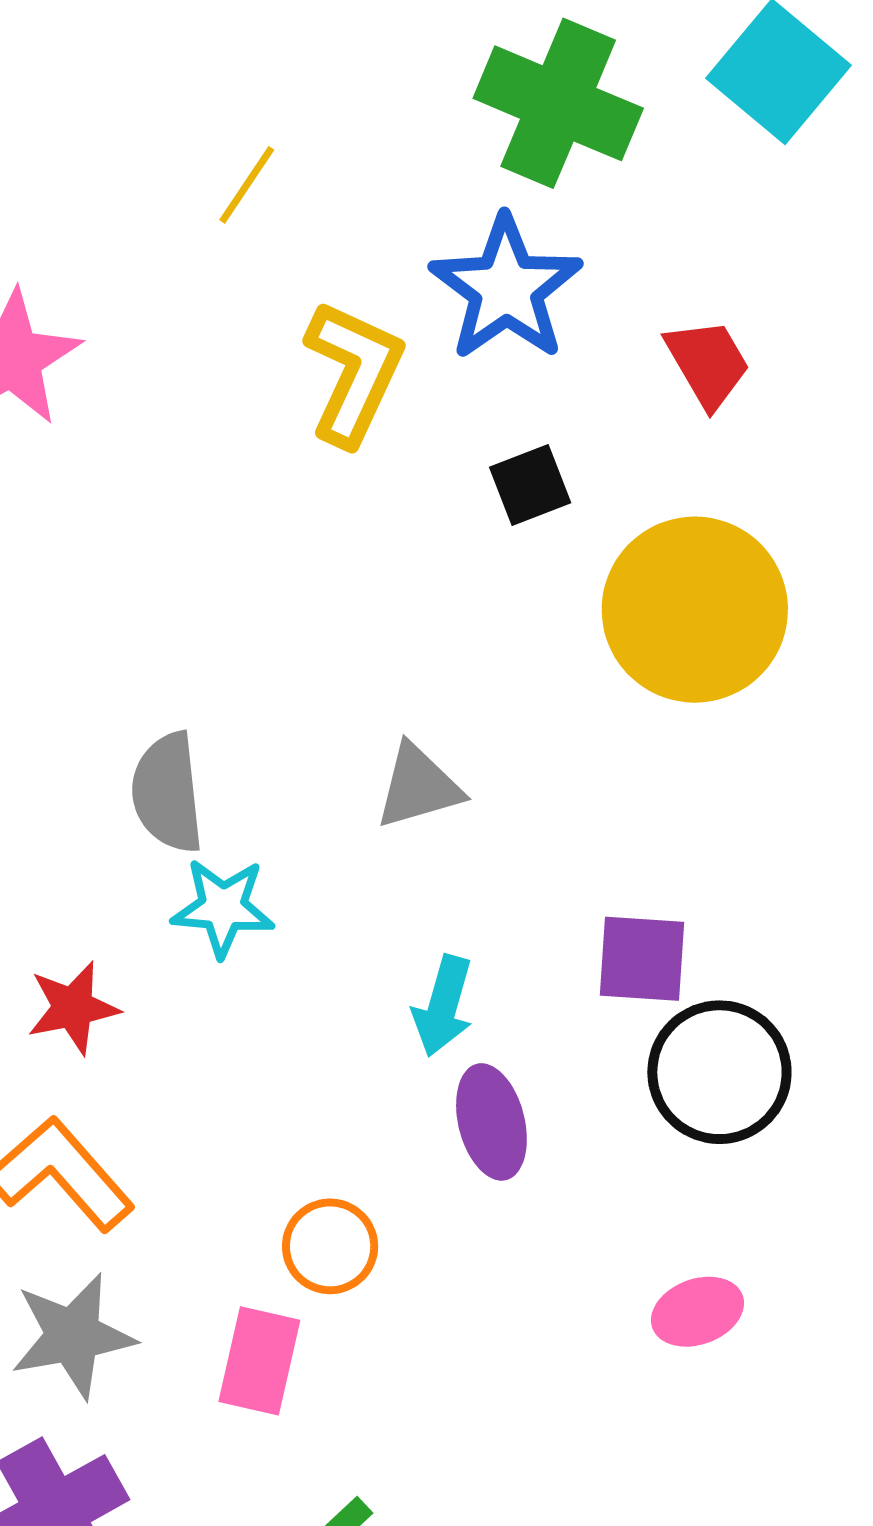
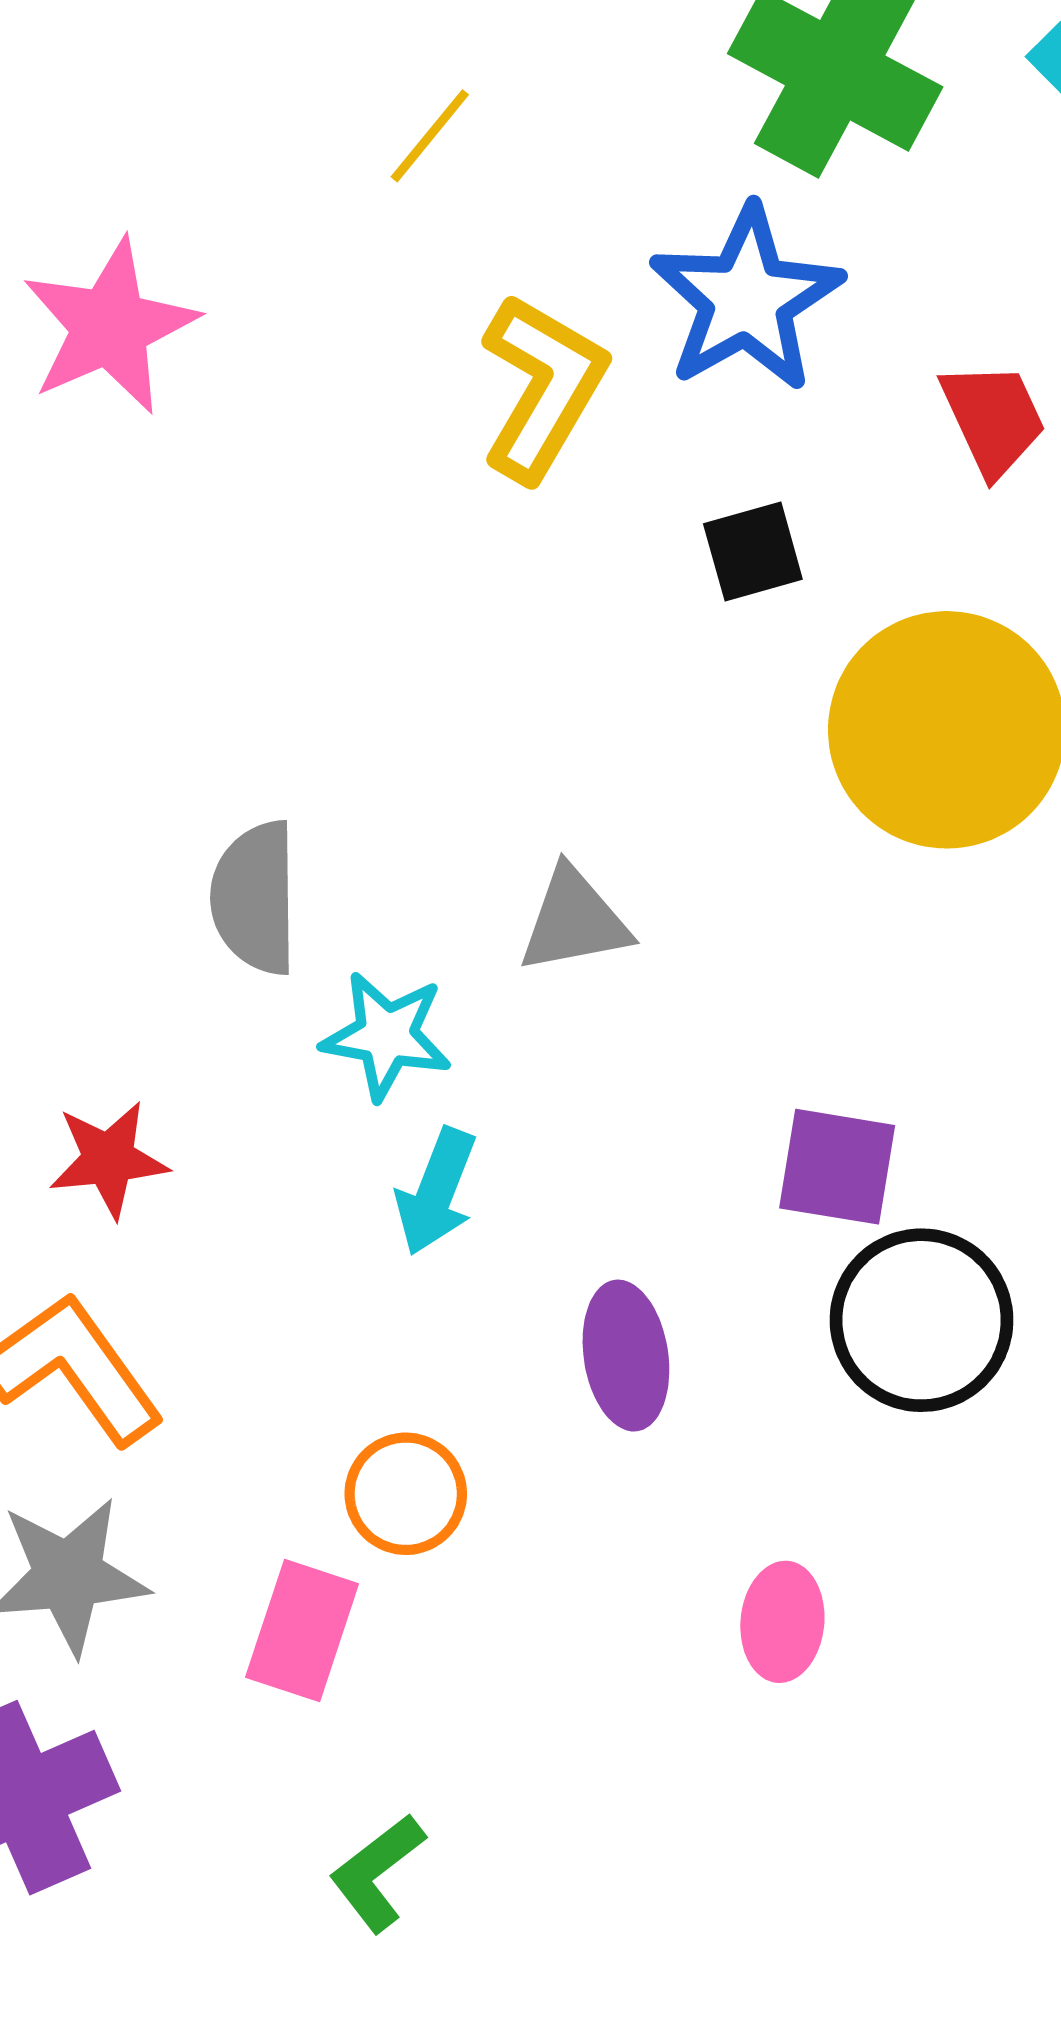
cyan star: (223, 908) -> (386, 1036), moved
cyan arrow: (443, 1006) -> (436, 1192), moved
pink ellipse: (697, 1312) -> (782, 1622), moved, turned -70

